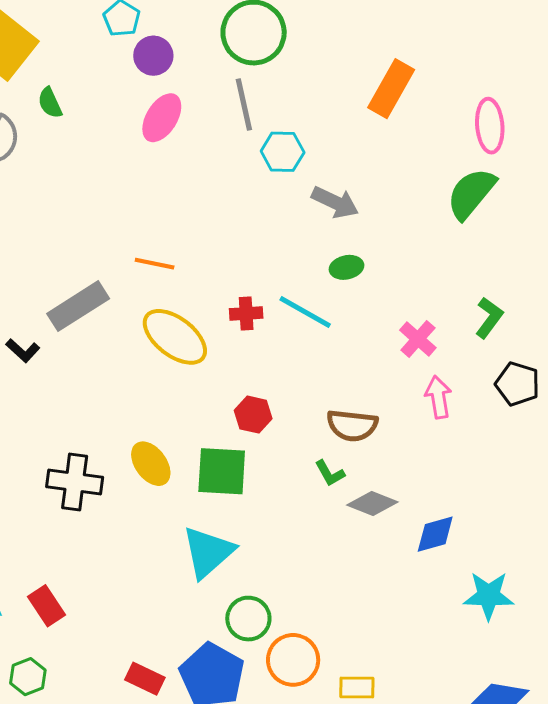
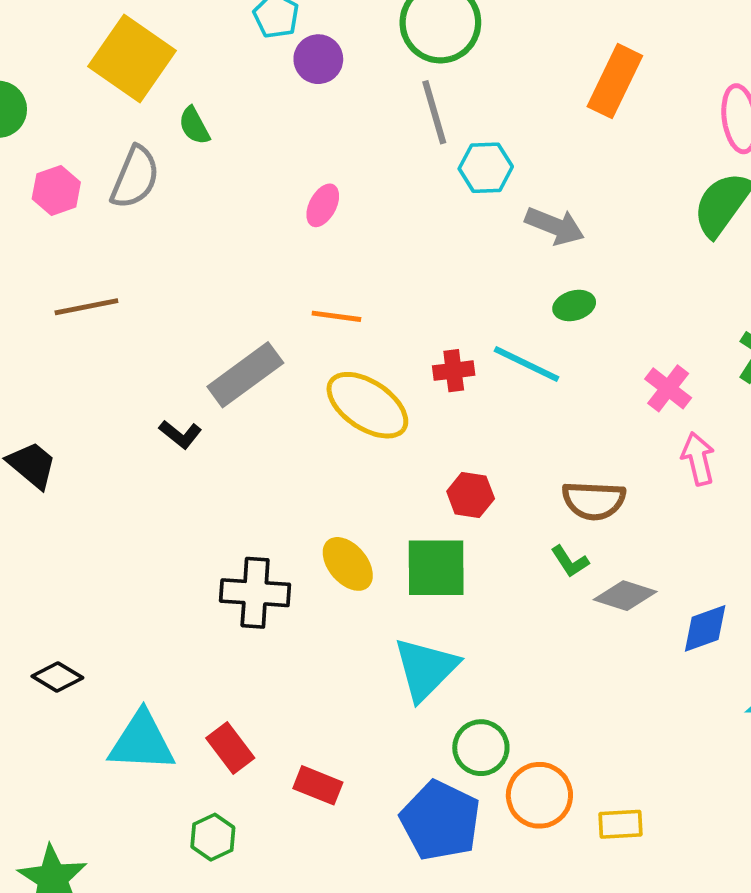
pink ellipse: (162, 118) -> (323, 205), moved, size x0.7
red rectangle: (145, 679) -> (318, 785), moved

